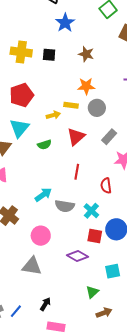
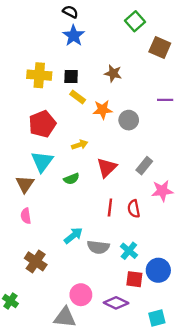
blue star: (65, 23) -> (74, 36), moved
orange star: (86, 86) -> (103, 110), moved
yellow rectangle: (71, 105) -> (78, 97), moved, turned 32
gray circle: (97, 108) -> (129, 120), moved
red semicircle: (106, 186) -> (134, 209), moved
pink circle: (41, 236) -> (81, 295), moved

